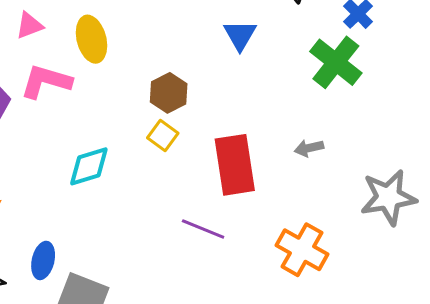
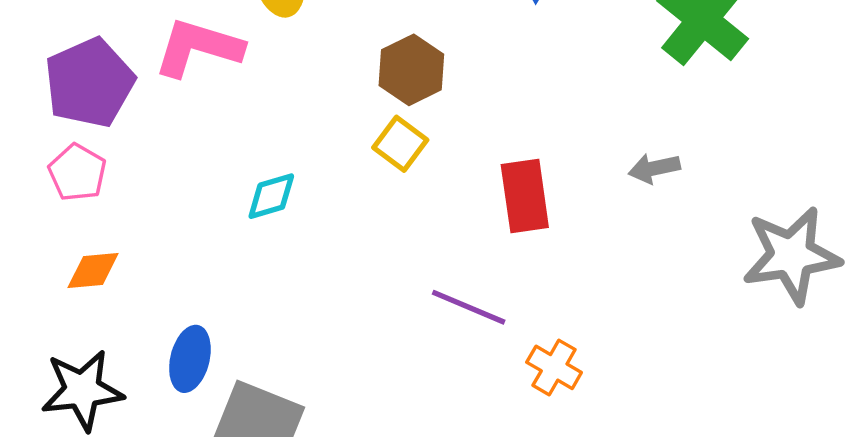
red rectangle: (235, 165) -> (525, 196), size x0.7
cyan diamond: (89, 166) -> (271, 196), size x0.7
orange cross: (302, 250) -> (554, 367), moved, size x0.6

